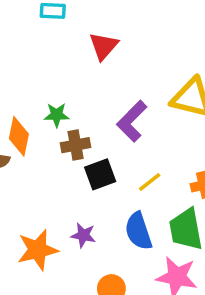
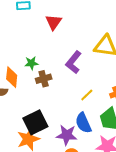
black square: (100, 174) -> (35, 122), moved, size x1.4
purple star: (83, 235) -> (67, 135), moved, size x1.5

